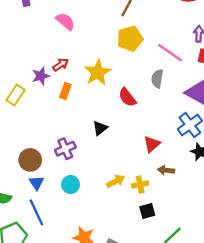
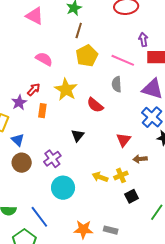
pink semicircle: (65, 21) -> (44, 59), moved
brown circle: (30, 160) -> (22, 163), moved
yellow arrow: (116, 181) -> (100, 177), turned -119
blue triangle: (37, 183) -> (18, 140), moved
cyan circle: (71, 185) -> (63, 188), size x1.5

